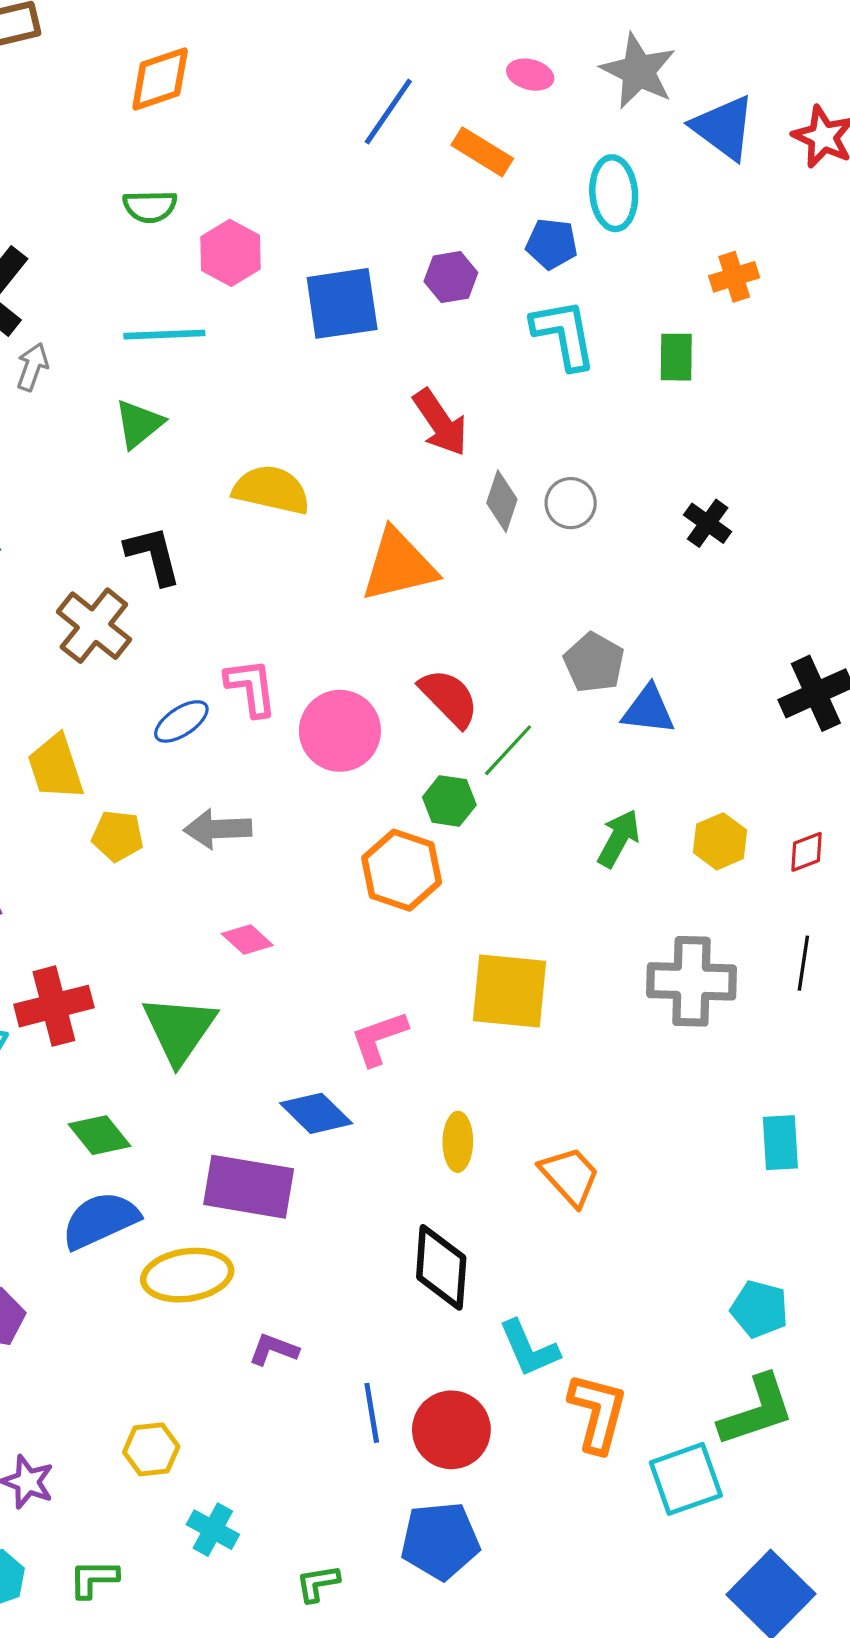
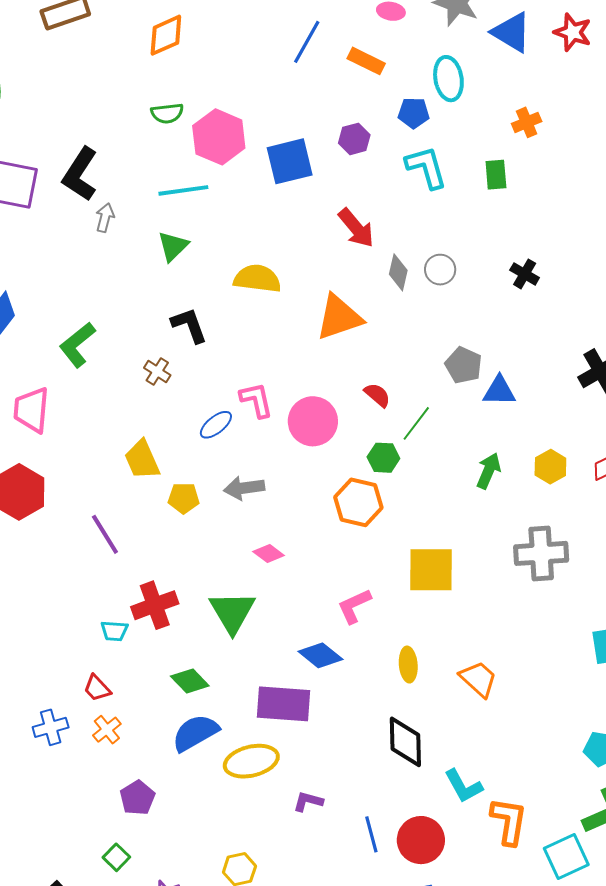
pink hexagon: (230, 253) -> (219, 137), size x1.4
brown cross: (94, 626) -> (157, 372), size x0.6
red semicircle: (449, 698) -> (377, 395), size x0.7

